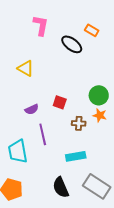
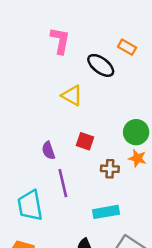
yellow triangle: (26, 68) -> (72, 96), moved
purple semicircle: (32, 109) -> (48, 150), turned 96

